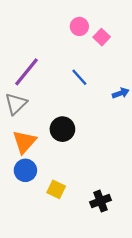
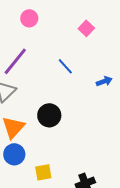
pink circle: (79, 26) -> (29, 18), moved
yellow square: (56, 189) -> (43, 172), turned -36

